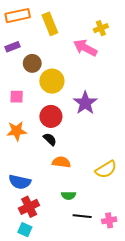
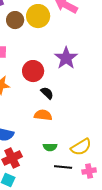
yellow circle: (52, 81) -> (38, 16), moved
black semicircle: (50, 139) -> (47, 93), moved
yellow semicircle: (106, 169) -> (81, 147), moved

